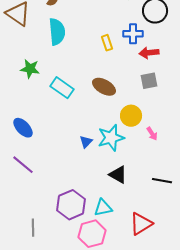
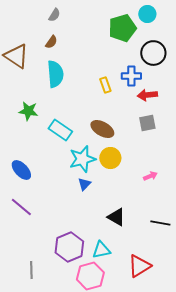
yellow circle: (131, 116) -> (110, 158), moved
pink arrow: (152, 134) -> (150, 176), turned -80
cyan star: (111, 138) -> (82, 159), moved

